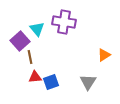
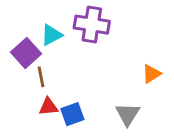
cyan triangle: (37, 29) -> (51, 35), turned 42

